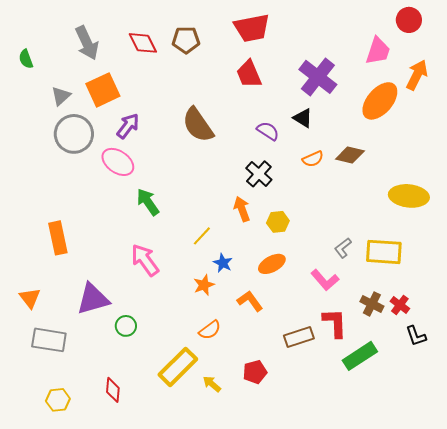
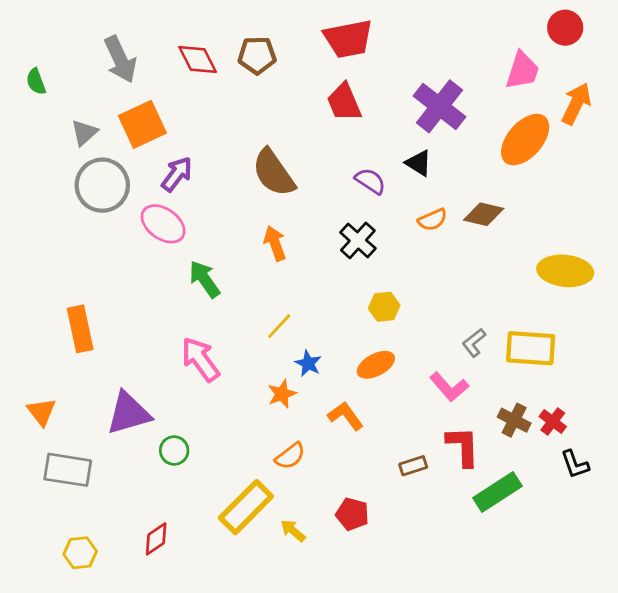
orange arrow: (242, 209) -> (275, 243), moved
brown rectangle: (299, 337) -> (413, 466), size x0.7
red pentagon: (255, 372) -> (352, 514), turned 30
red diamond: (113, 390) -> (156, 539), turned 50

